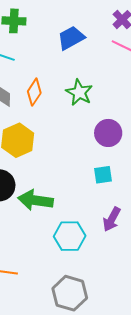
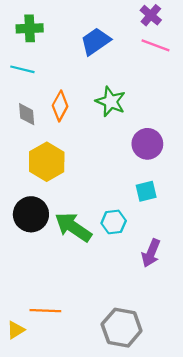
green arrow: (36, 200) -> (73, 227), turned 32
purple arrow: (112, 219) -> (151, 253), moved
cyan hexagon: (70, 236) -> (114, 222), moved, size x0.7

